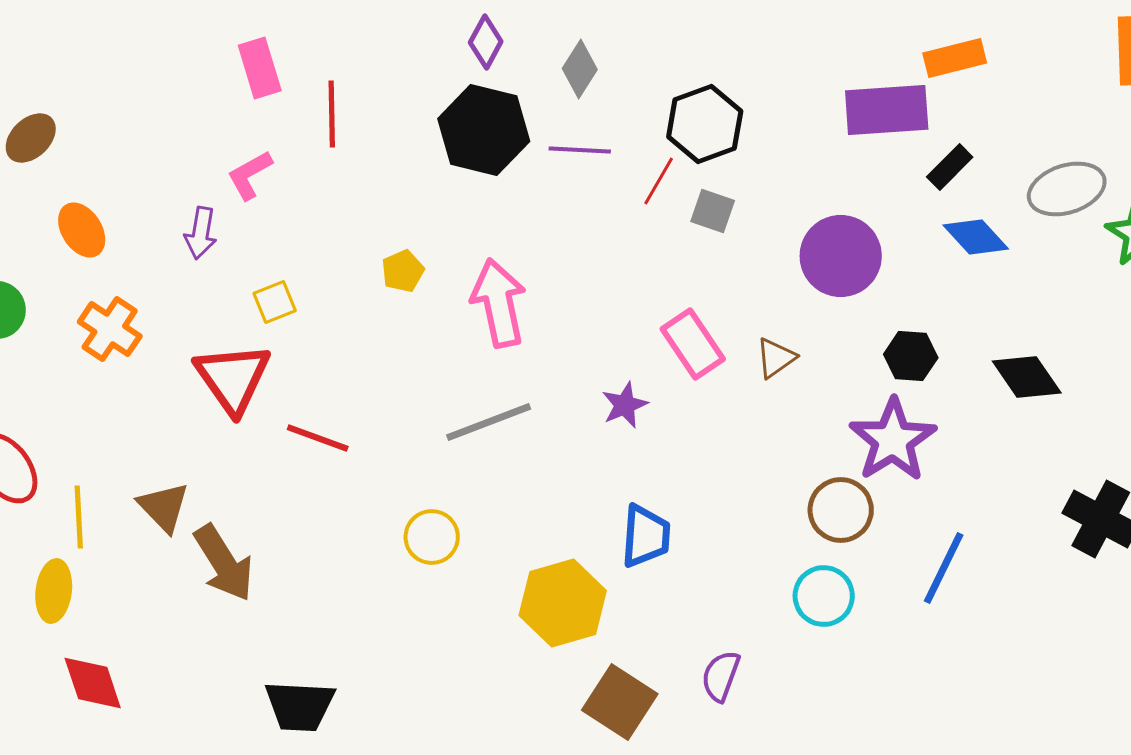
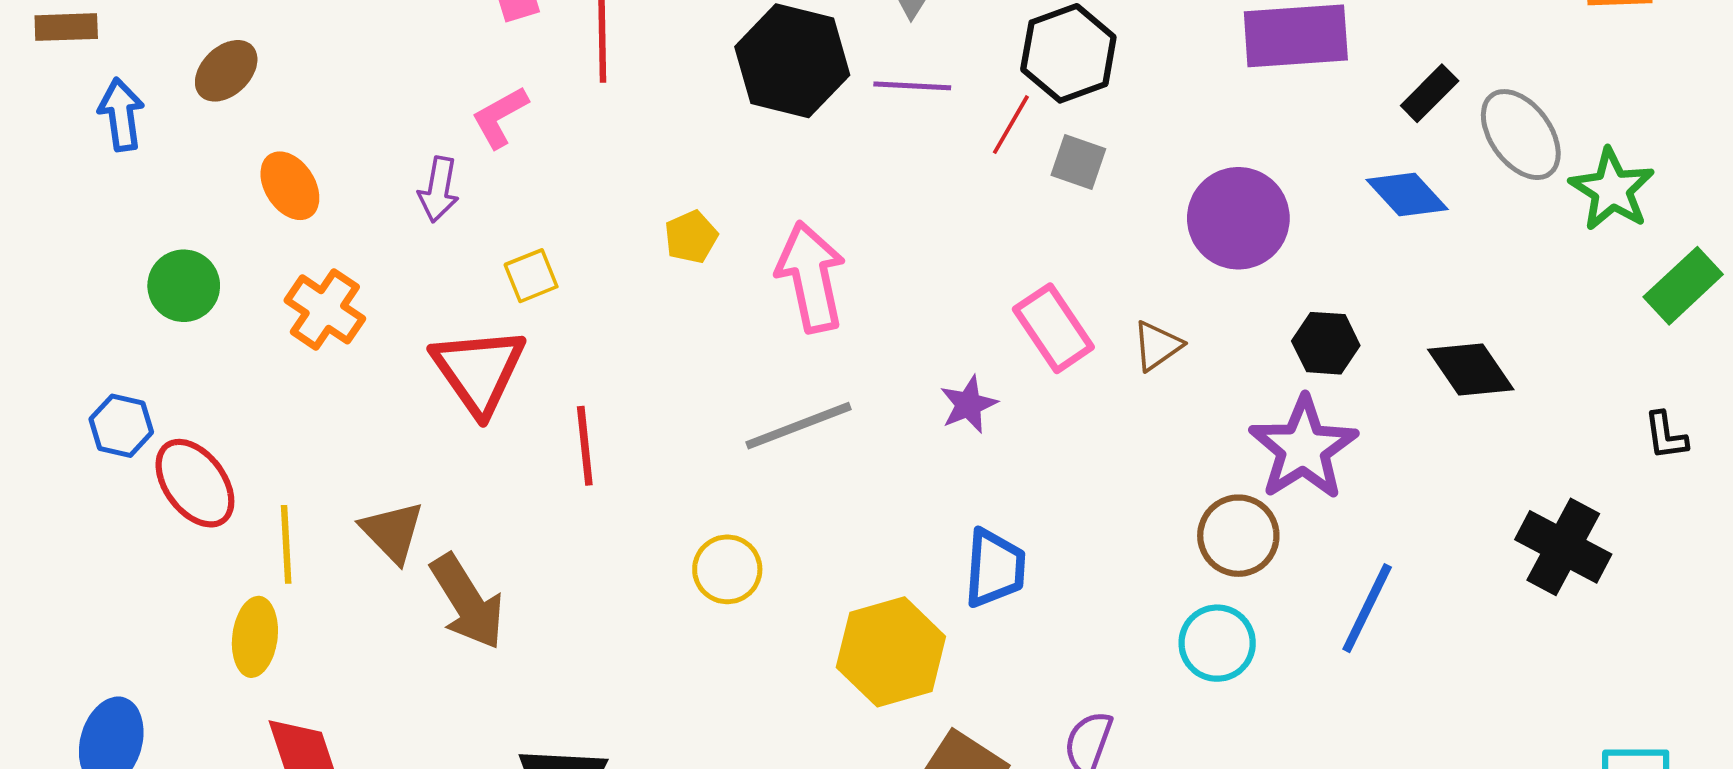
black rectangle: (950, 167) -> (1430, 93), moved
gray ellipse: (1067, 189) -> (1521, 135), turned 72
red line: (318, 438) -> (585, 446), turned 64

